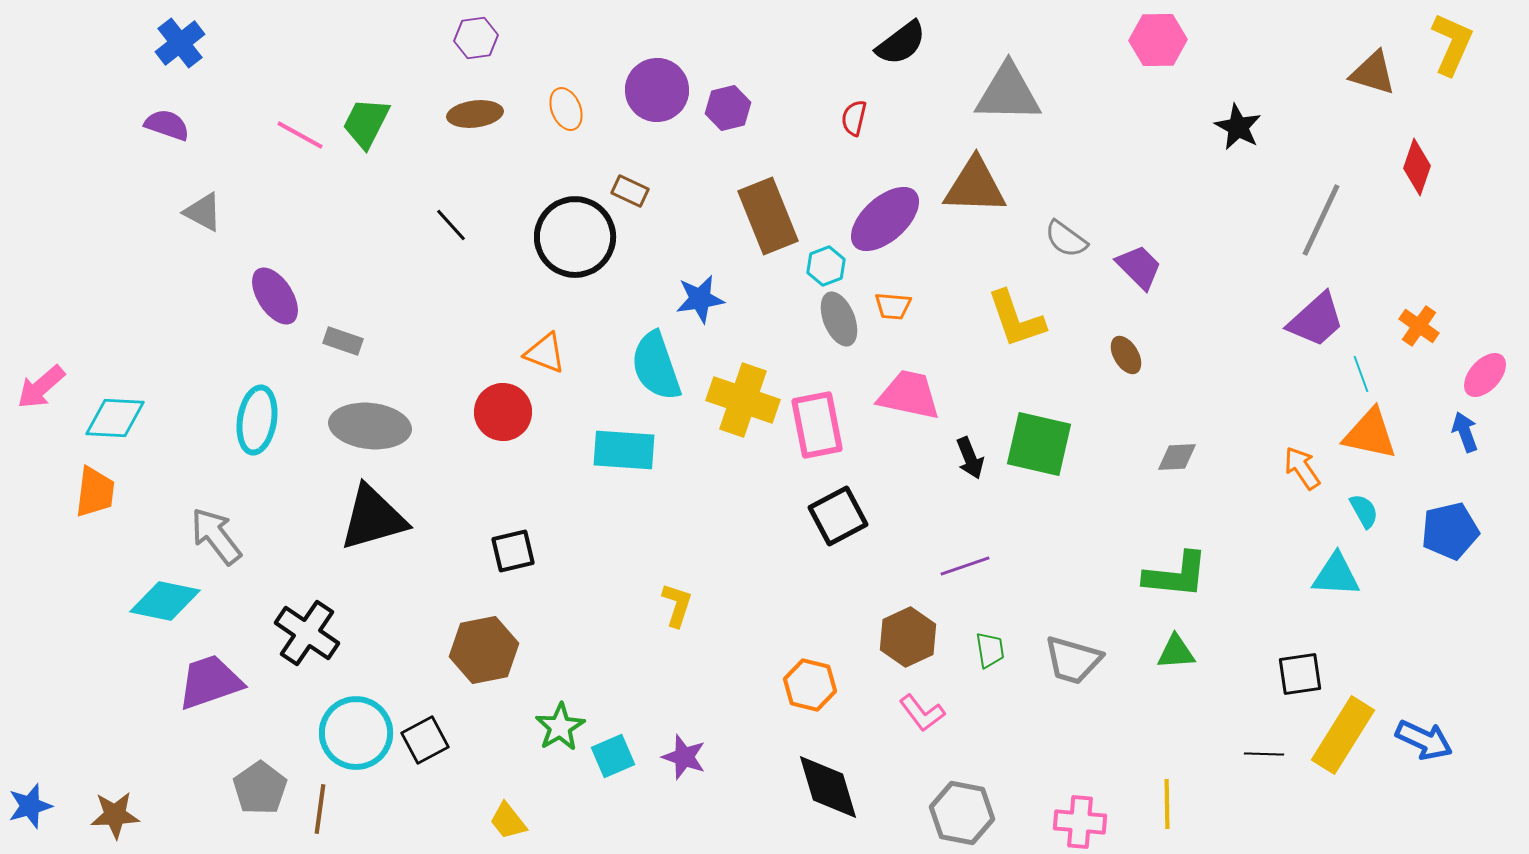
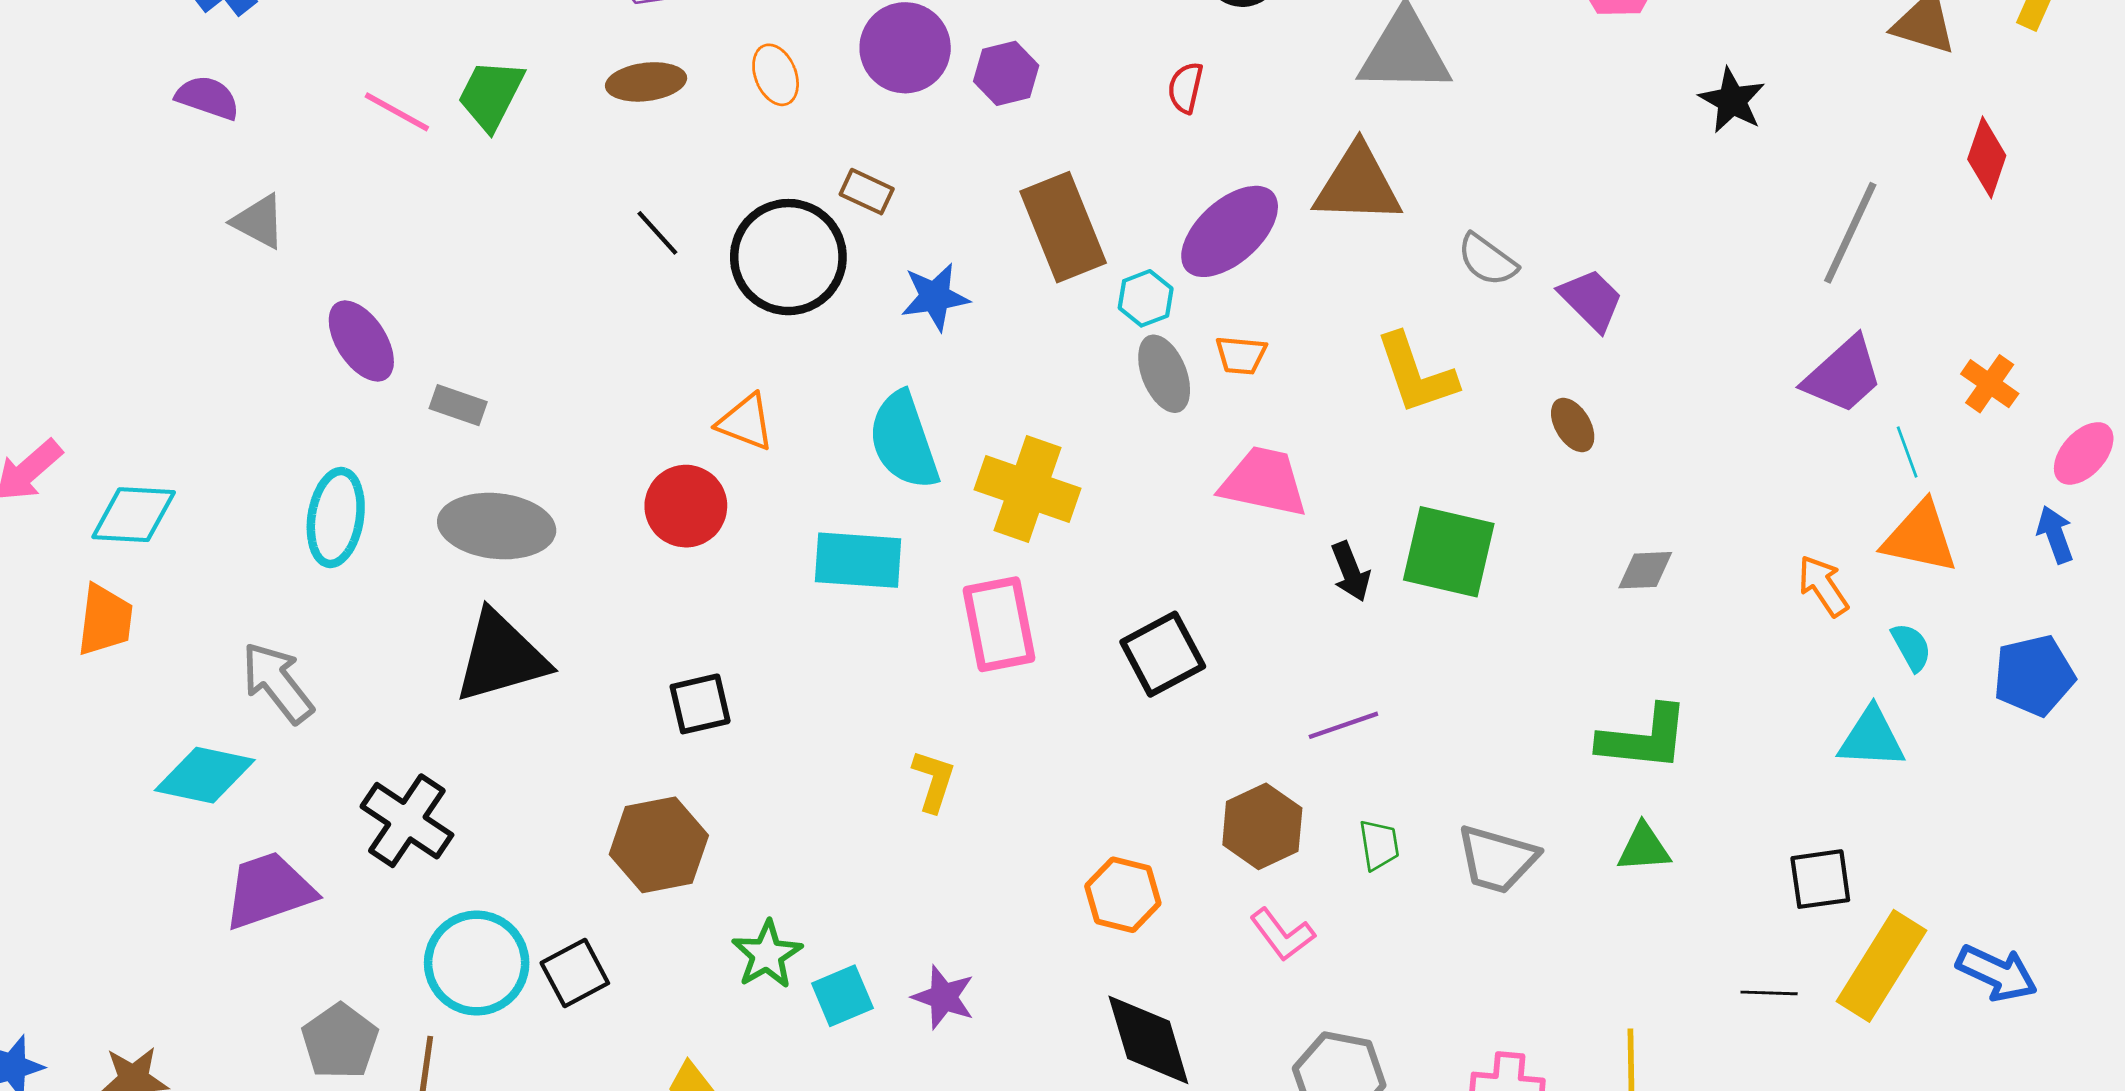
black line: (451, 225) -> (657, 233), moved
blue star: (700, 299) -> (935, 297), moved
pink rectangle: (817, 425) -> (999, 624), moved

